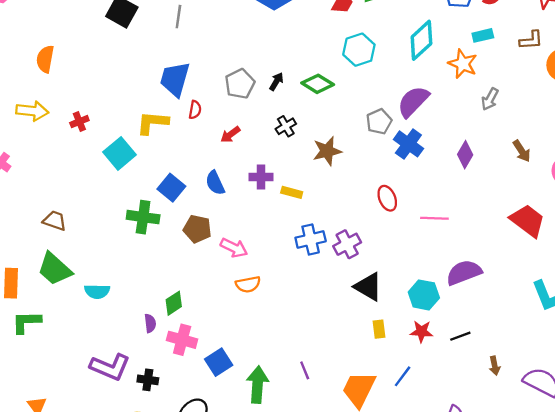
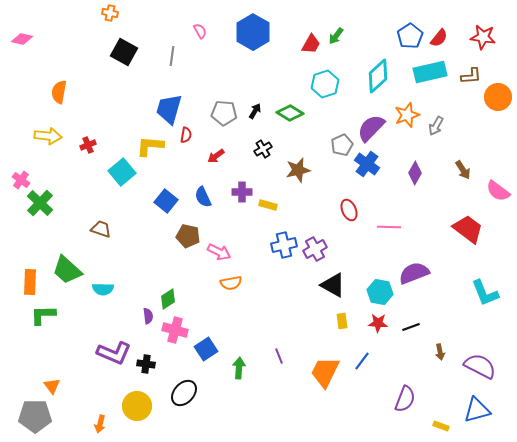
cyan rectangle: (483, 35) -> (430, 72), size x1.8
orange star: (463, 64) -> (407, 115), moved, turned 30
gray pentagon: (240, 84) -> (224, 113), turned 30
green cross: (143, 217) -> (40, 203), moved, turned 36
brown trapezoid: (55, 221) -> (101, 229), moved
green arrow: (257, 385) -> (239, 368), size x0.7

